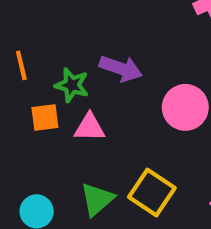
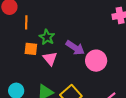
purple arrow: (121, 68) -> (75, 48), moved
pink triangle: (90, 127) -> (50, 59), turned 35

